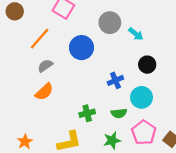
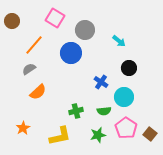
gray circle: (110, 23) -> (85, 30), moved
gray semicircle: (45, 66) -> (29, 69), moved
blue cross: (115, 80) -> (101, 82), turned -32
orange star: (25, 142) -> (23, 128), moved

